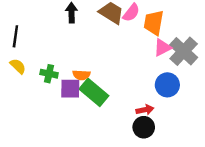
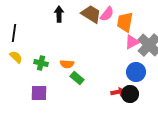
purple square: (70, 89) -> (39, 93), moved
green rectangle: (94, 92) -> (77, 78), size x0.6
black circle: (144, 127) -> (130, 94), moved

